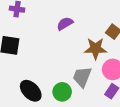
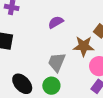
gray trapezoid: (82, 77) -> (57, 62), moved

